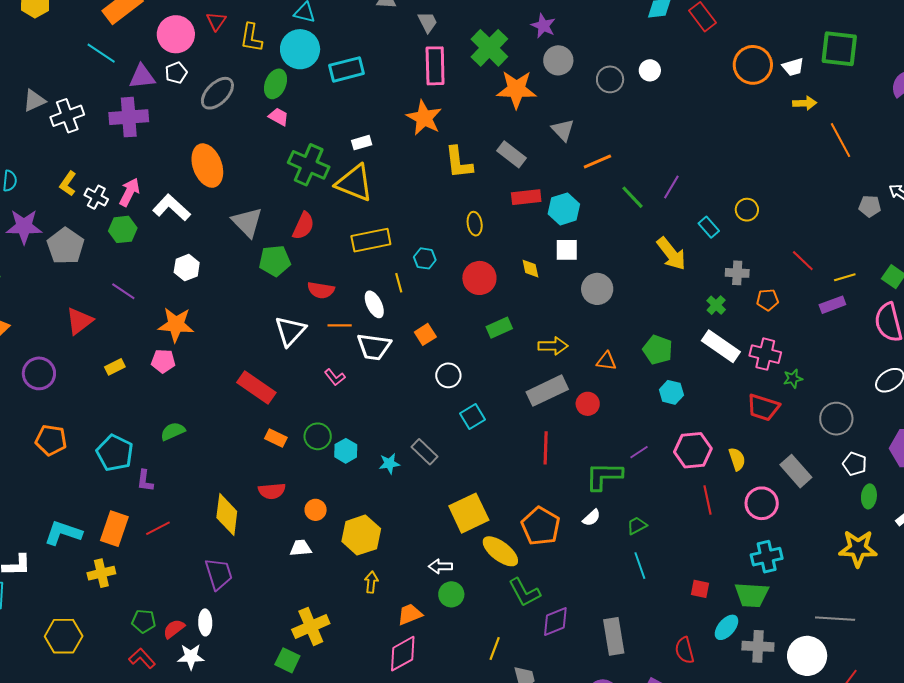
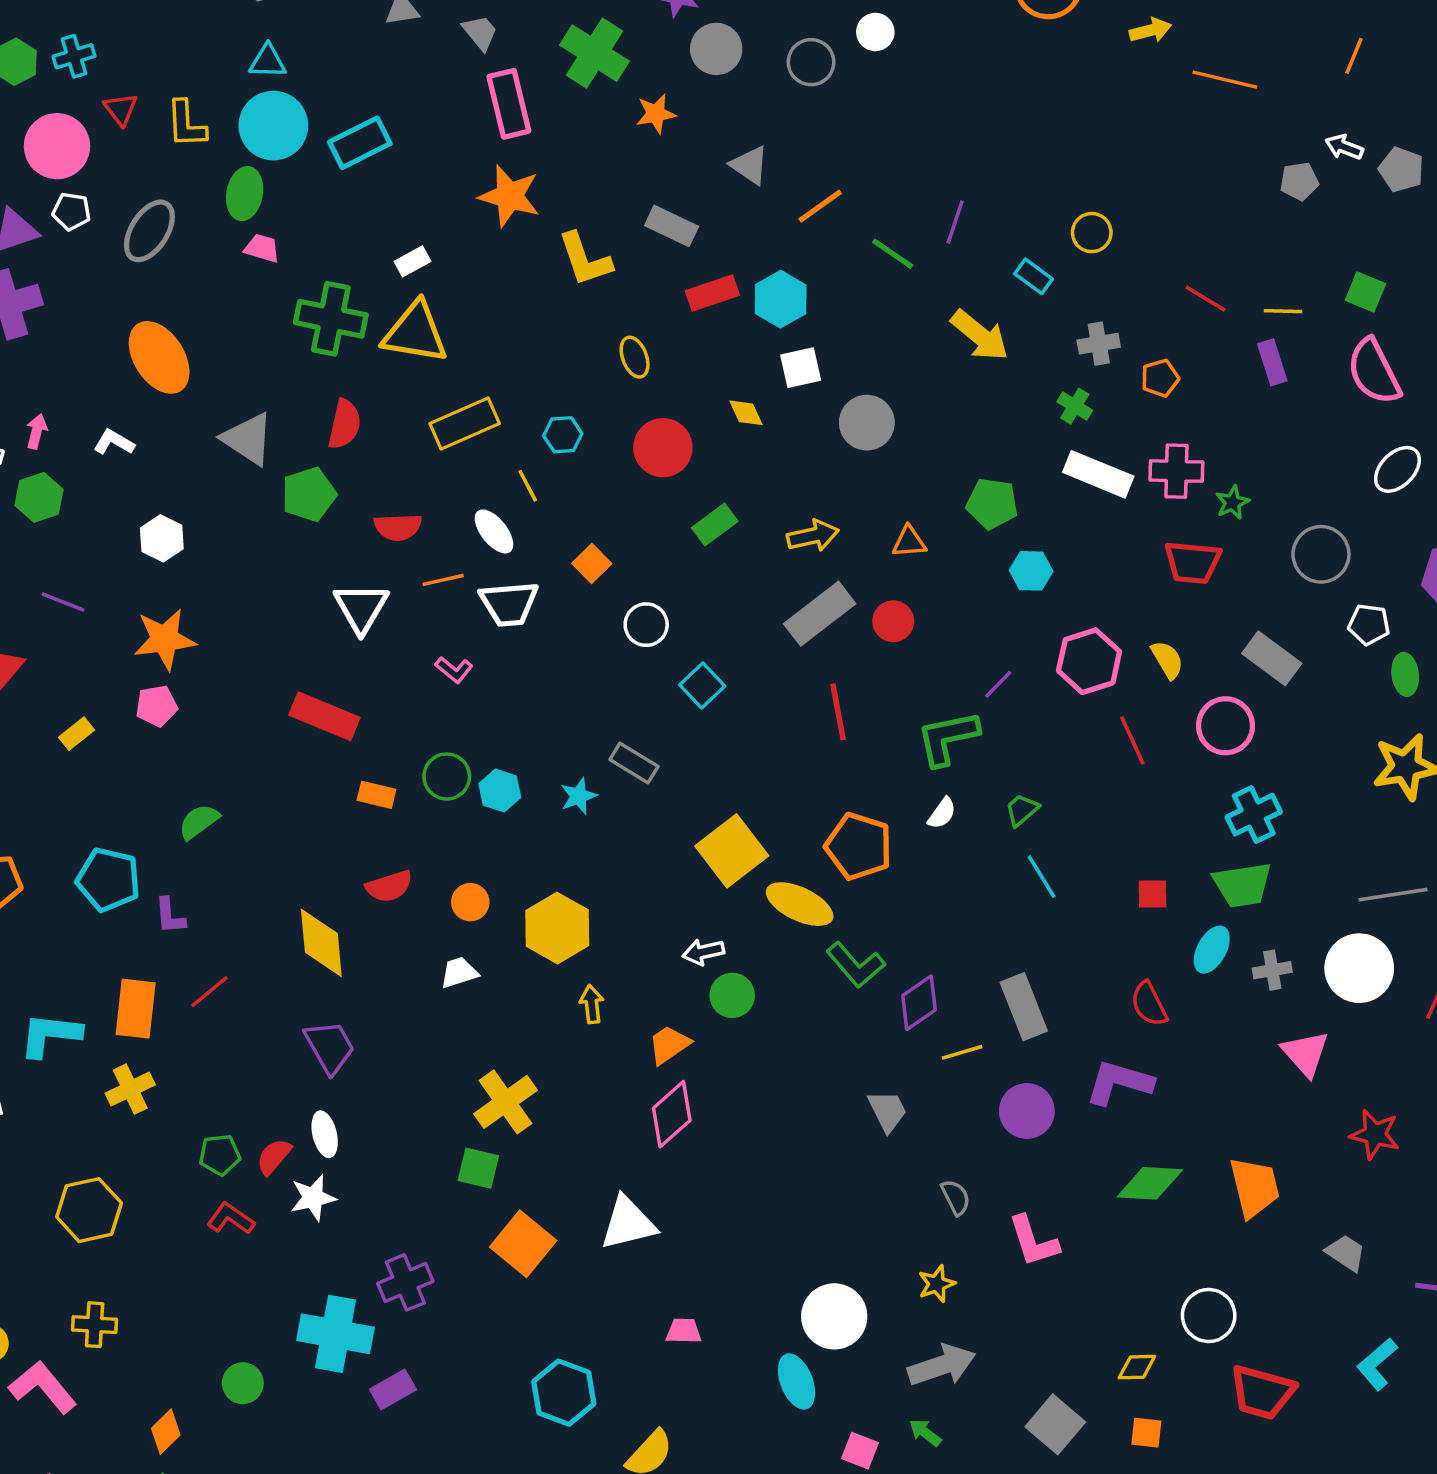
white pentagon: (176, 73) -> (72, 211), turned -30
orange star: (516, 89) -> (656, 114), size x0.6
orange line: (840, 140) -> (1225, 80), turned -36
pink arrow: (129, 192) -> (37, 431), size x0.7
white L-shape: (172, 208) -> (114, 442), size x0.6
yellow line: (845, 277) -> (1283, 311), turned 30
purple rectangle: (832, 305) -> (1272, 362), turned -75
gray cross: (758, 646) -> (1272, 970), size x0.7
yellow line: (495, 649) -> (962, 1052), moved, turned 65

